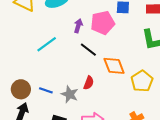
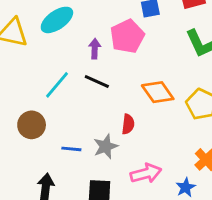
black line: (88, 50) -> (97, 81), moved
brown circle: (21, 89) -> (32, 125), moved
gray star: (70, 94) -> (106, 146), turned -30

